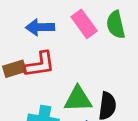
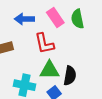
red L-shape: (40, 65) -> (44, 44), moved, turned 85

